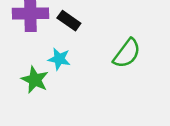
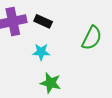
green star: (35, 80) -> (51, 83), moved

